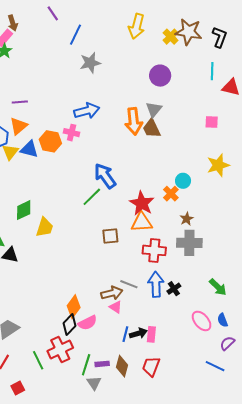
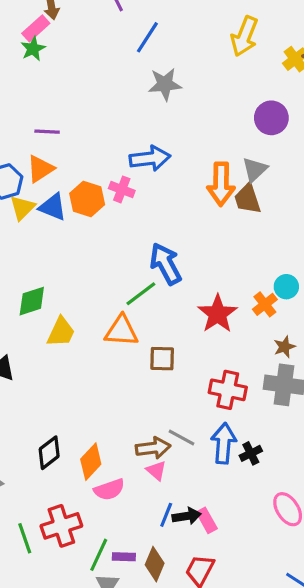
orange triangle: (142, 222) -> (121, 331), moved
black diamond: (69, 325) -> (49, 453), moved
pink rectangle: (151, 334) -> (207, 520), turned -42

